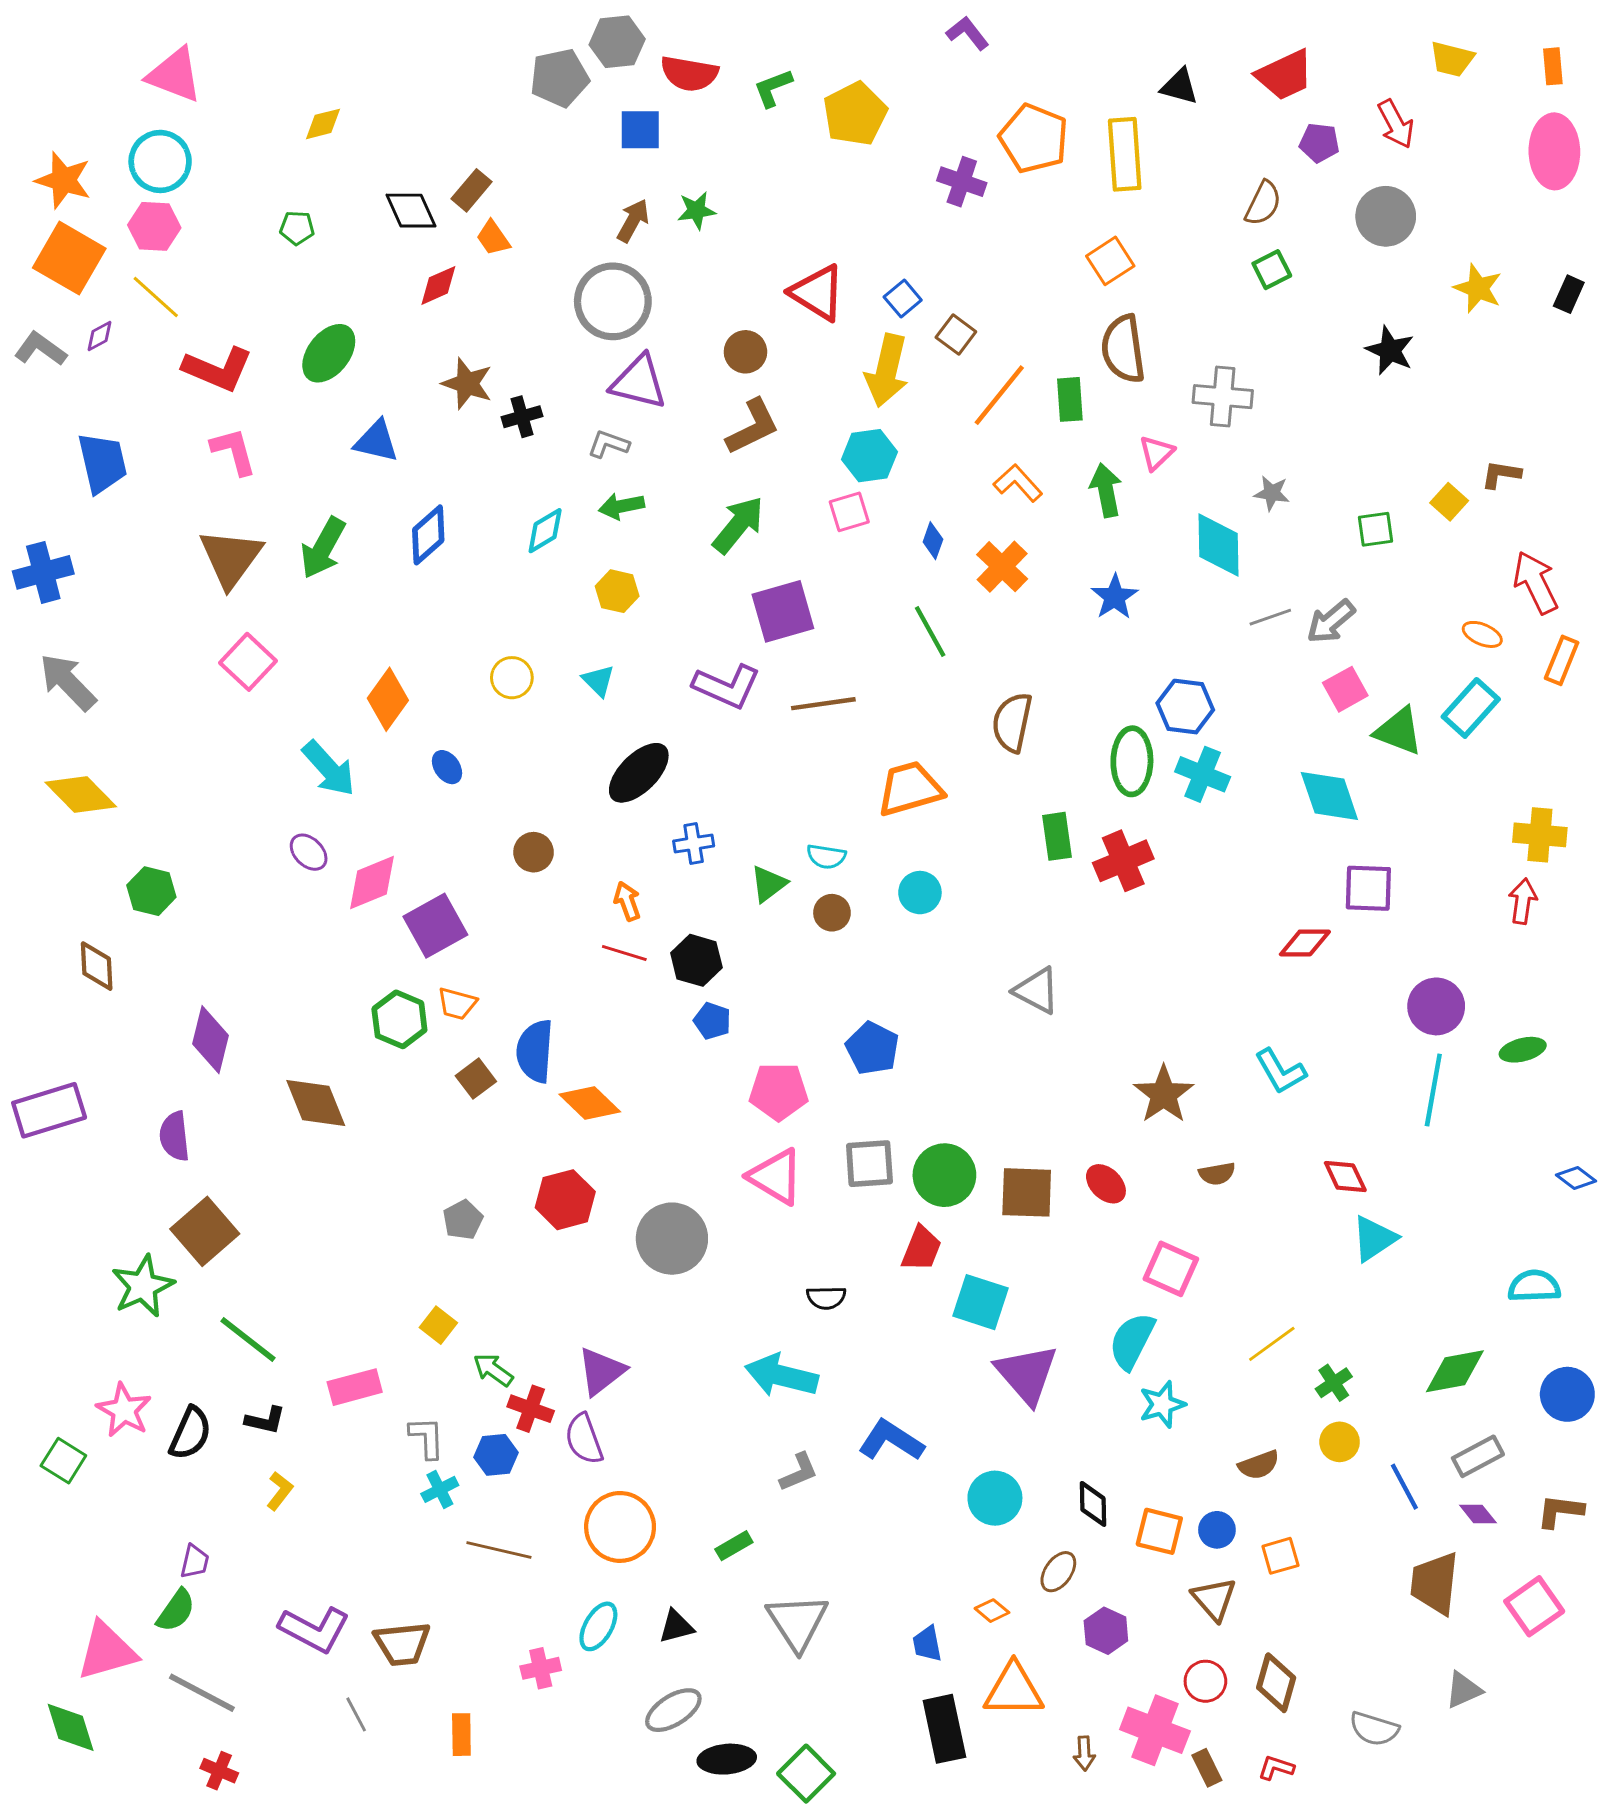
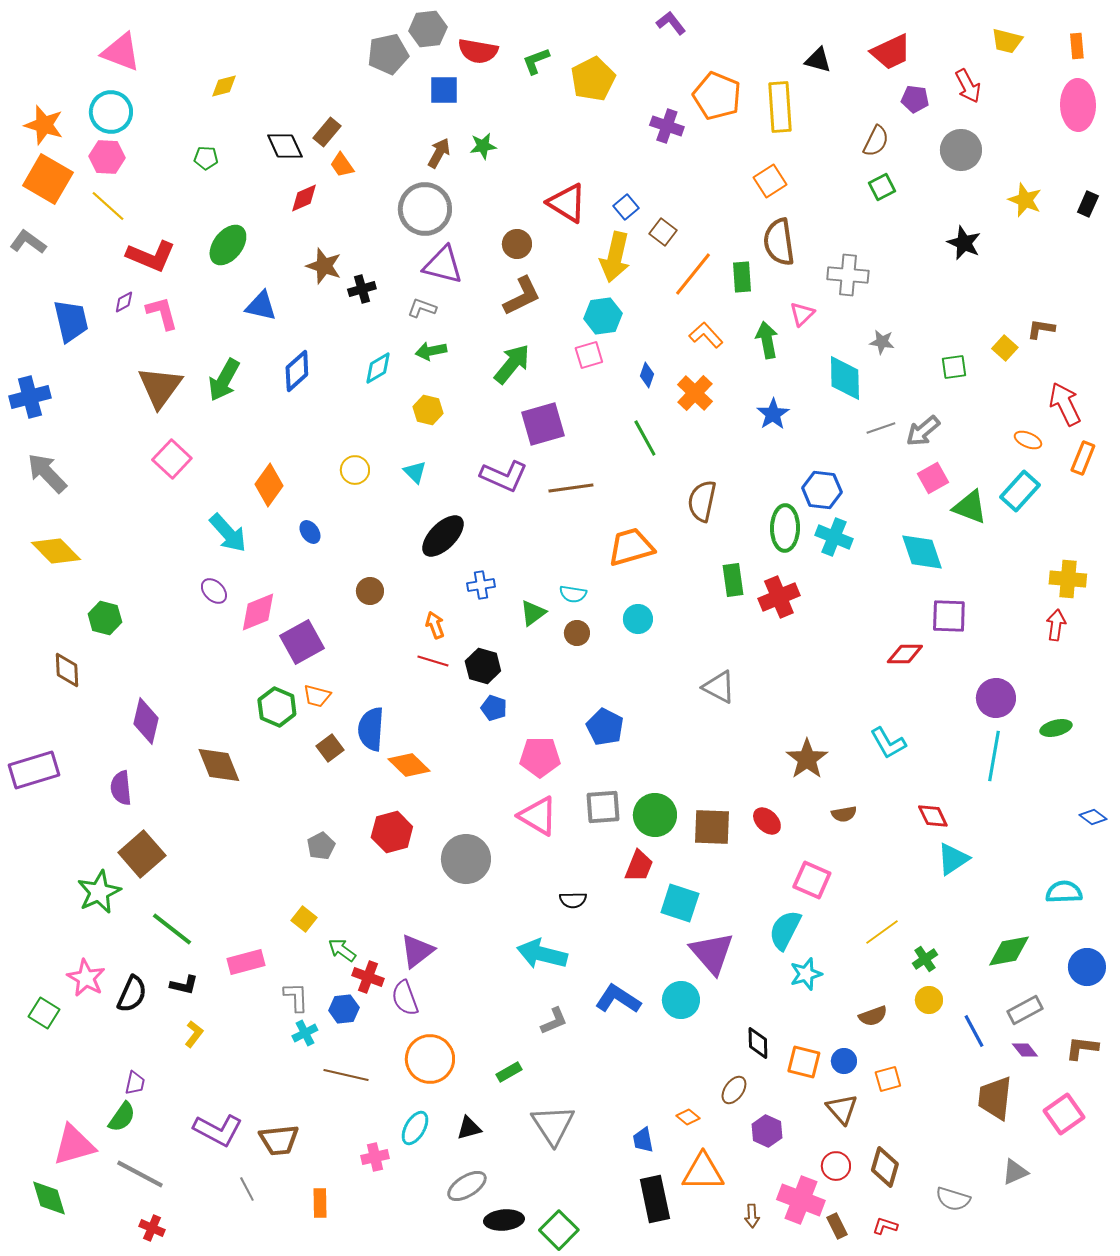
purple diamond: (99, 336) -> (124, 302), moved
cyan circle: (995, 1498) -> (681, 1000), moved

